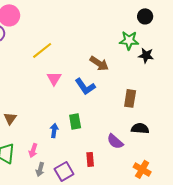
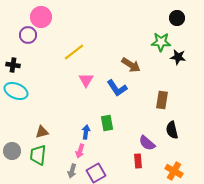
brown triangle: (10, 118) -> (42, 132), moved, turned 40
black semicircle: (140, 128) -> (172, 130), turned -108
pink arrow: (33, 150) -> (80, 151), moved
red rectangle: (90, 159) -> (138, 161), moved

